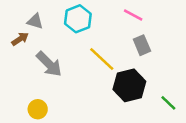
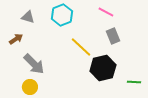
brown arrow: (20, 39) -> (16, 39), moved
gray arrow: (49, 64) -> (34, 64), moved
green line: (168, 103) -> (134, 82), turned -40

